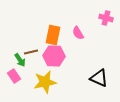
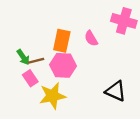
pink cross: (106, 18) -> (124, 21), size x1.5
green arrow: (20, 60) -> (23, 57), moved
pink rectangle: (14, 76) -> (30, 78), moved

